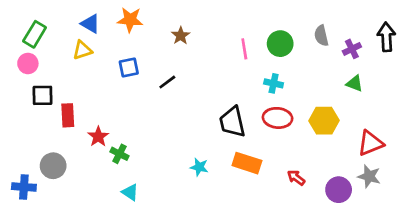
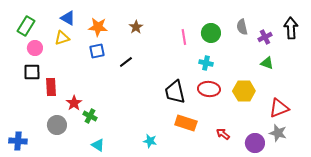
orange star: (130, 20) -> (98, 27), moved
pink circle: (28, 64) -> (35, 48), moved
gray circle: (53, 166) -> (57, 125), moved
cyan star: (199, 167) -> (150, 141), moved

